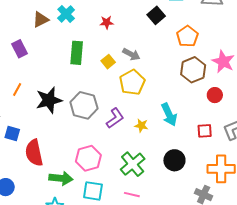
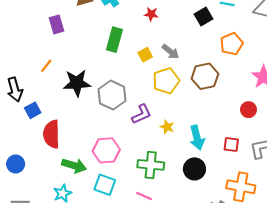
brown hexagon: (193, 70) -> (205, 76), moved
cyan arrow: (169, 115) -> (197, 138), moved
blue square: (12, 134) -> (33, 110), turned 35
green cross: (133, 164) -> (151, 165), turned 35

